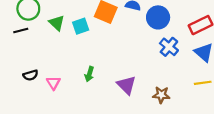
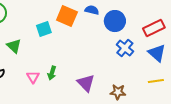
green triangle: (57, 23) -> (14, 46), moved
pink triangle: (53, 83) -> (33, 77), moved

